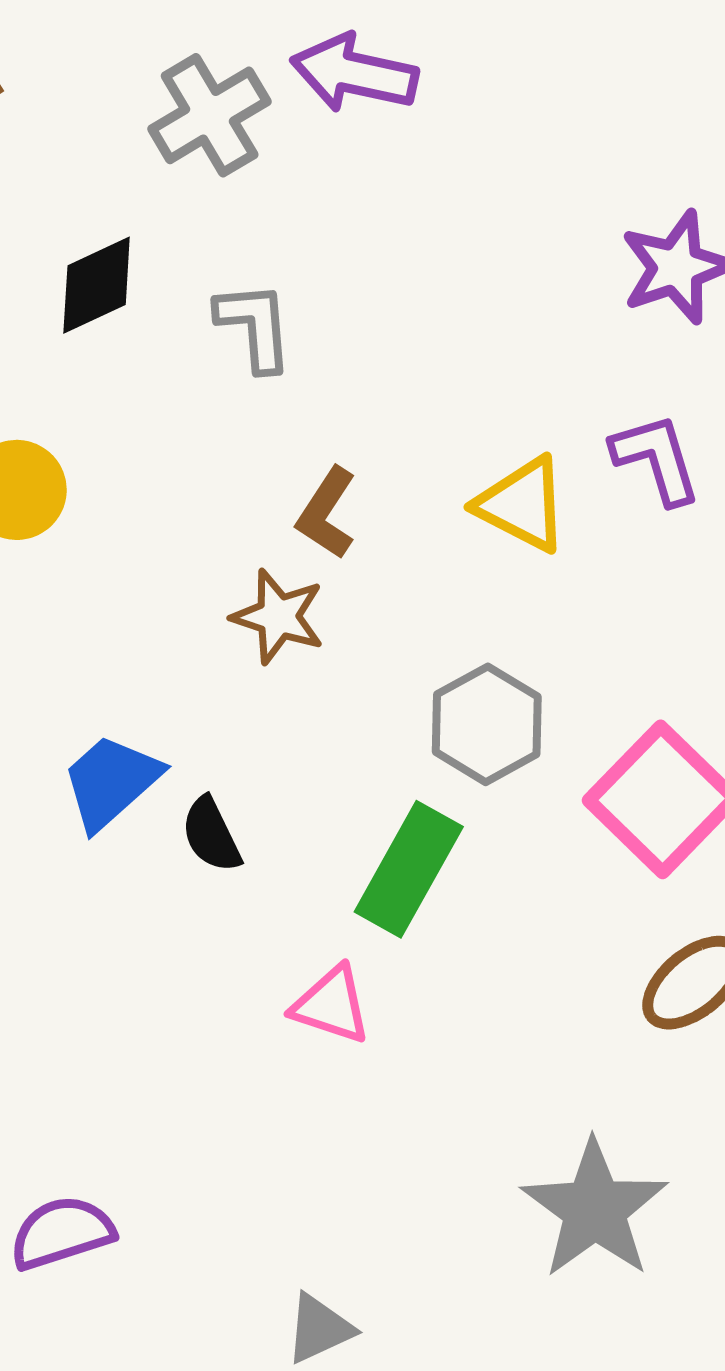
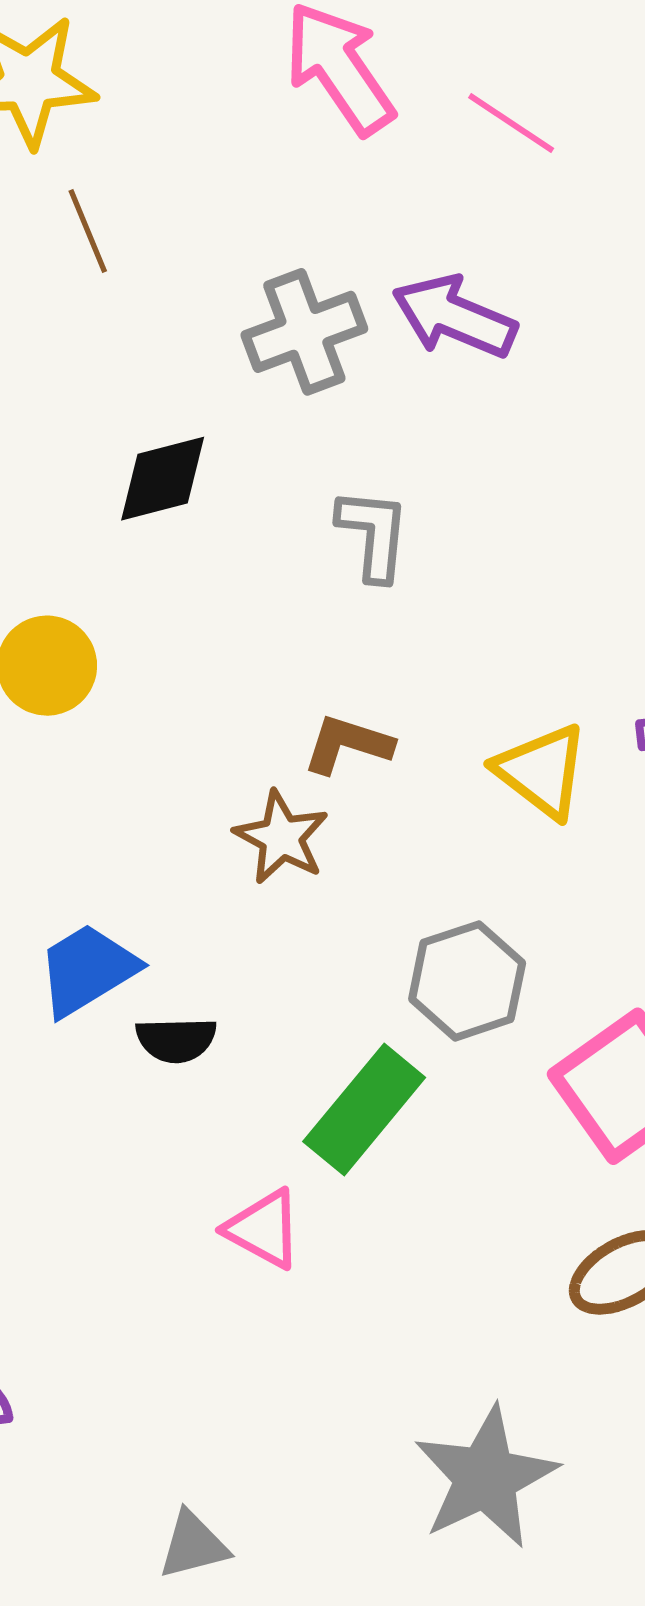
gray L-shape: (255, 326) -> (373, 534), moved
brown L-shape: (327, 513) -> (348, 744), turned 64
black semicircle: (211, 835) -> (176, 1040), turned -76

